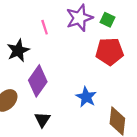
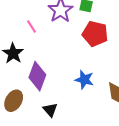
red pentagon: (110, 52) -> (95, 34), turned 30

